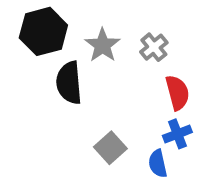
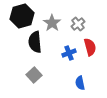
blue cross: (177, 134) -> (69, 53), moved
gray square: (110, 148) -> (34, 75), moved

